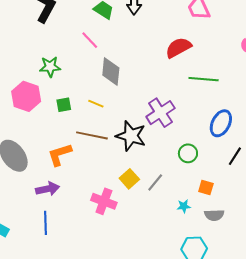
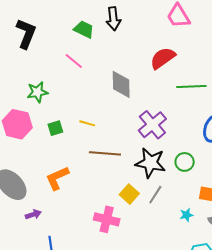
gray diamond: (111, 71) -> (121, 84), moved
brown line: (92, 135) -> (105, 153), moved
black star: (131, 136) -> (151, 163), moved
purple arrow: (48, 189) -> (33, 214), moved, size x0.7

